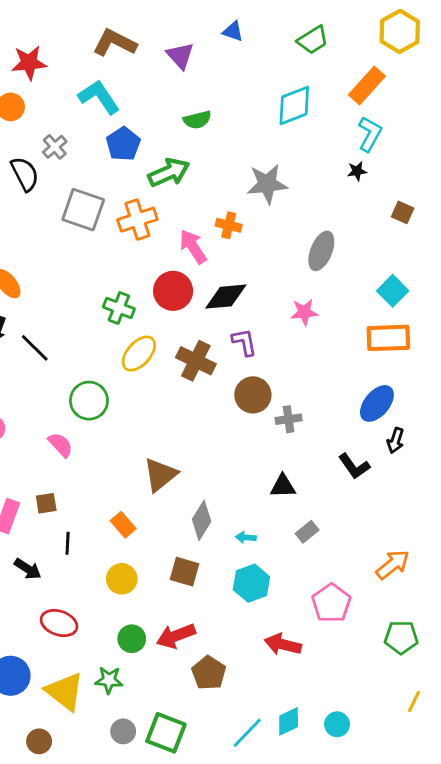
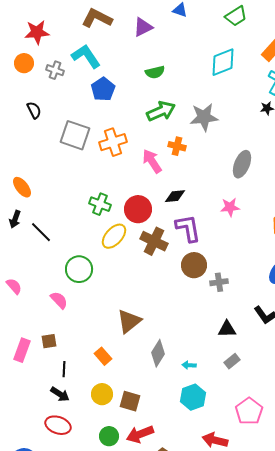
purple triangle: (180, 56) -> (143, 27), turned 45
gray cross: (55, 147) -> (55, 70), moved, turned -30
green arrow: (169, 173) -> (161, 111), moved
black semicircle: (25, 174) -> (34, 110), size x0.7
red circle: (173, 291) -> (138, 209), moved
black diamond: (226, 297) -> (175, 196), size x0.7
purple L-shape: (244, 342) -> (188, 228), size x1.4
black triangle: (283, 486) -> (227, 329), moved
black arrow: (28, 569) -> (60, 394), moved
brown square: (184, 572) -> (130, 401), moved

